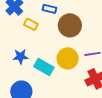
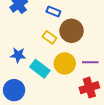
yellow rectangle: (31, 24) -> (49, 37), moved

